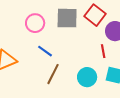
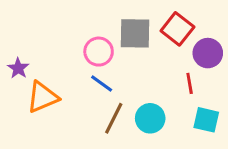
pink circle: (35, 23) -> (99, 52), moved
cyan circle: (87, 77) -> (150, 118), moved

